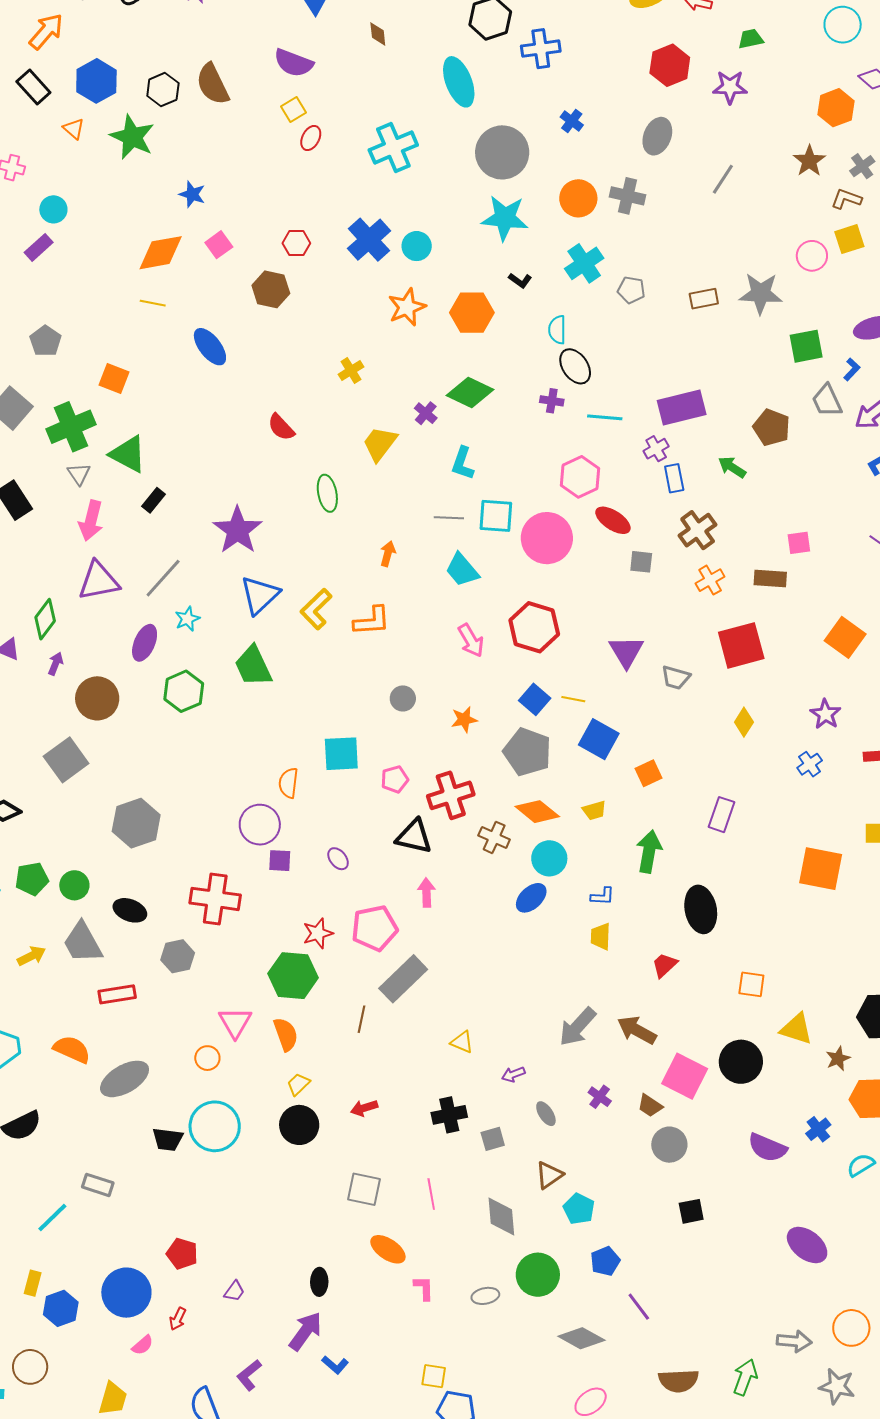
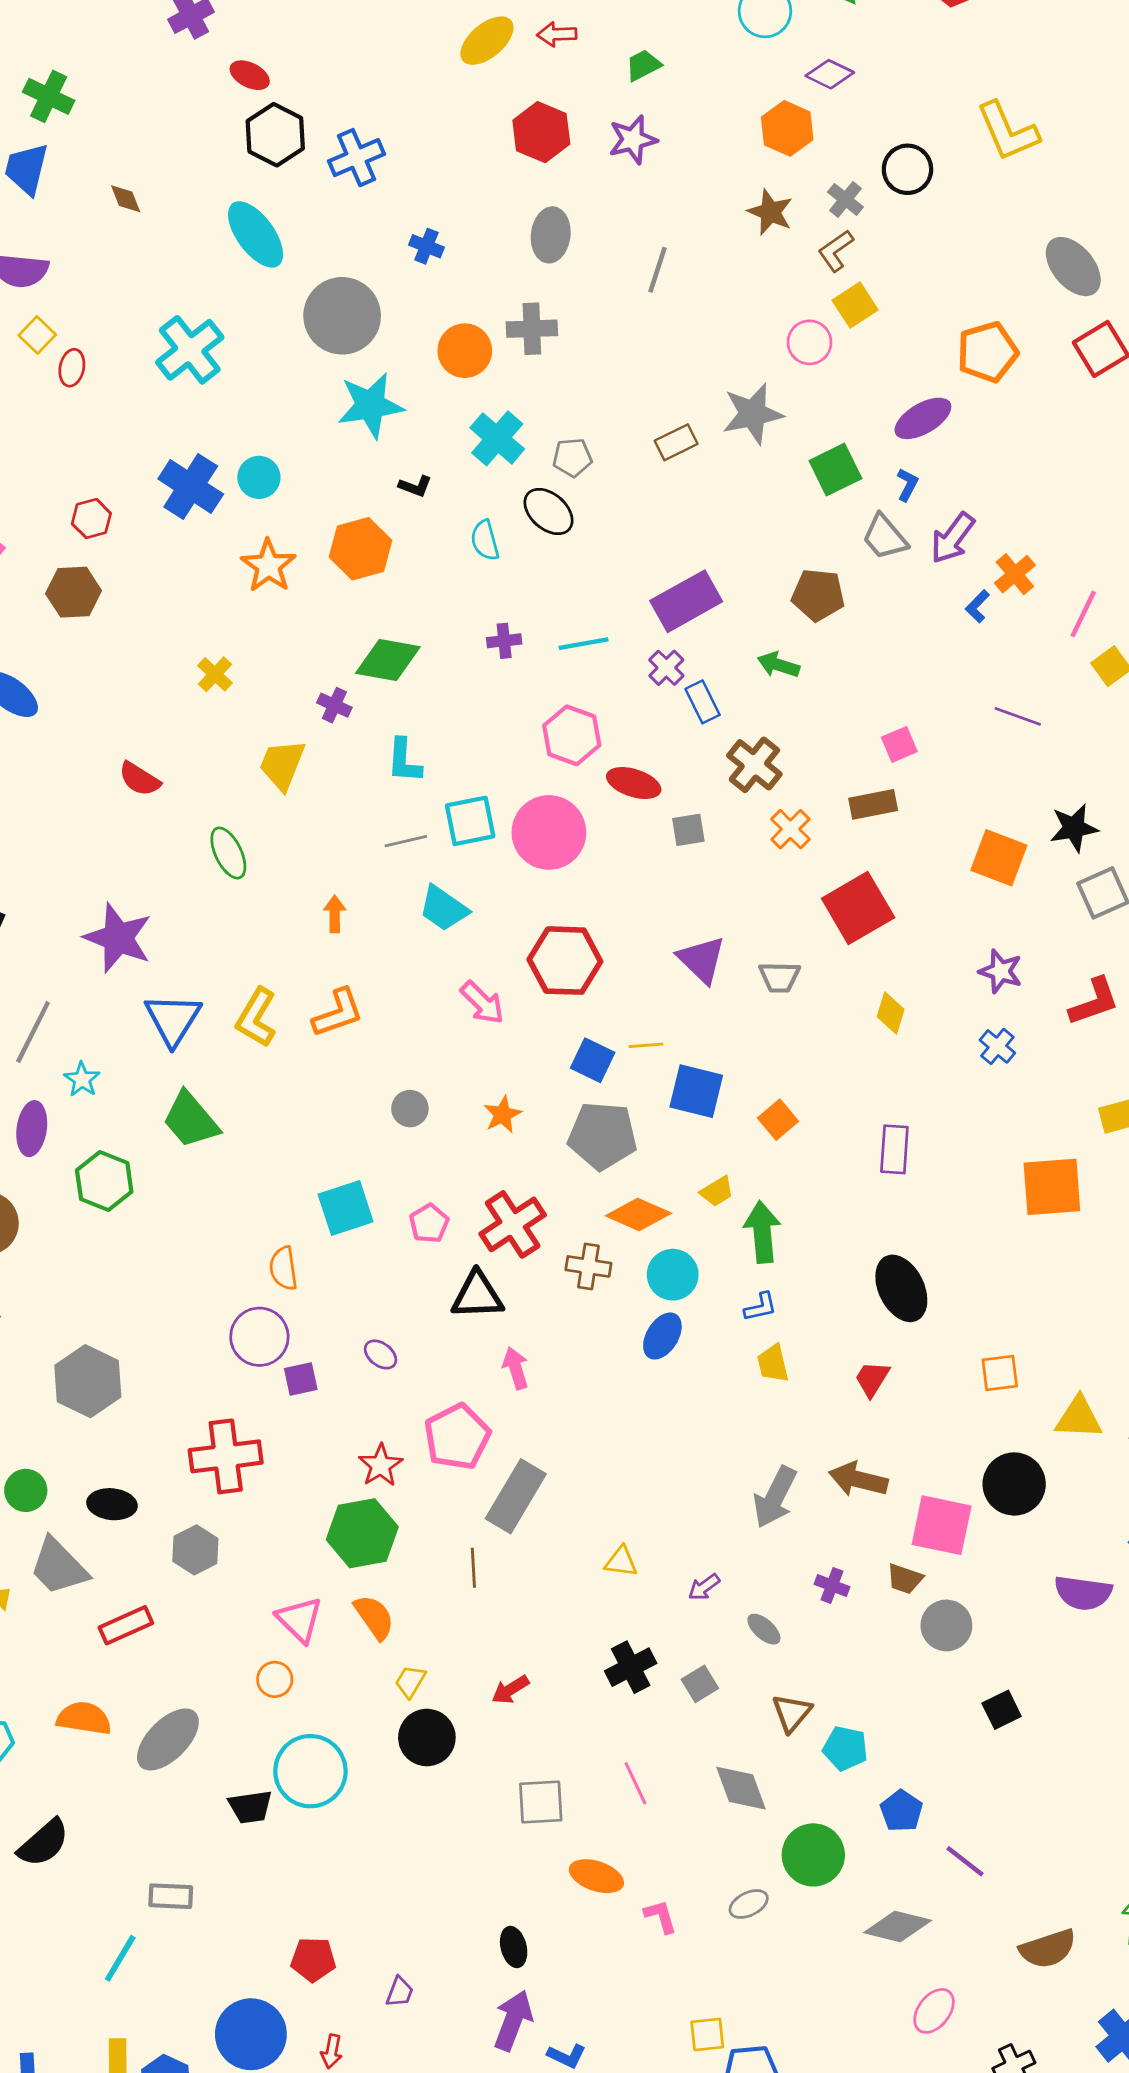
brown L-shape: (846, 199) -> (836, 251), turned -40
black ellipse: (575, 366) -> (549, 511), moved
green arrow: (649, 852) -> (762, 1232), moved

